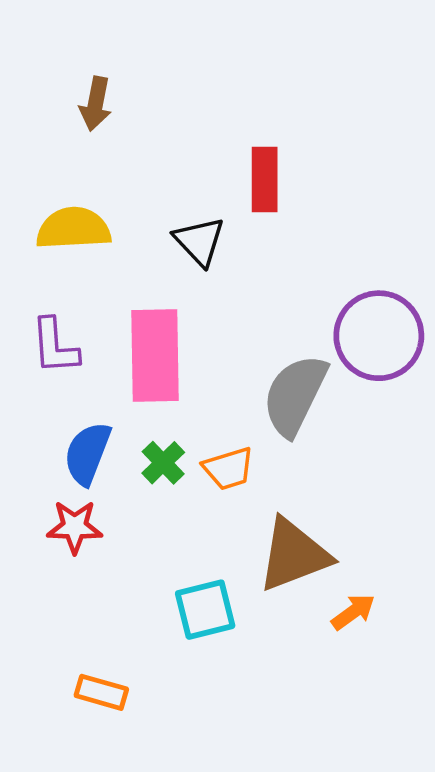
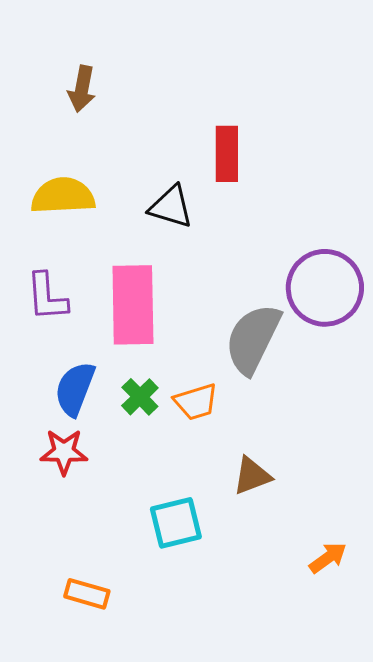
black triangle: (199, 241) -> (171, 207), turned -30
brown triangle: (294, 555) -> (252, 476), size x0.6
orange arrow: (353, 612) -> (328, 558), moved

